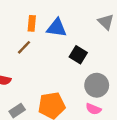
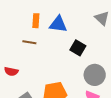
brown line: (24, 47) -> (29, 42), turned 56

